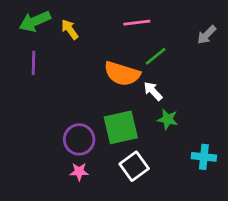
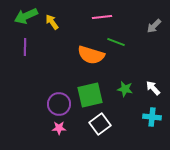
green line: (156, 56) -> (116, 42), turned 60
white arrow: (153, 91) -> (153, 88), moved

